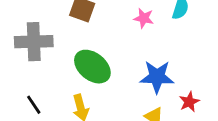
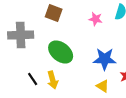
black line: (34, 105) -> (33, 79), moved

